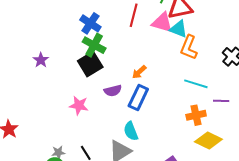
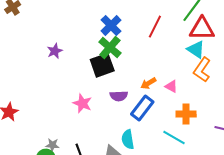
pink triangle: (162, 23) -> (171, 86), moved, size x0.6
cyan line: (196, 84) -> (174, 138), moved
orange cross: (196, 115) -> (186, 114), moved

